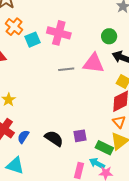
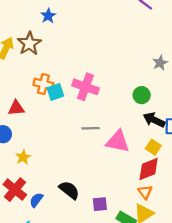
orange cross: (14, 27) -> (43, 84), moved, turned -30
pink triangle: (94, 63) -> (118, 141), moved
black semicircle: (54, 138) -> (69, 190), moved

